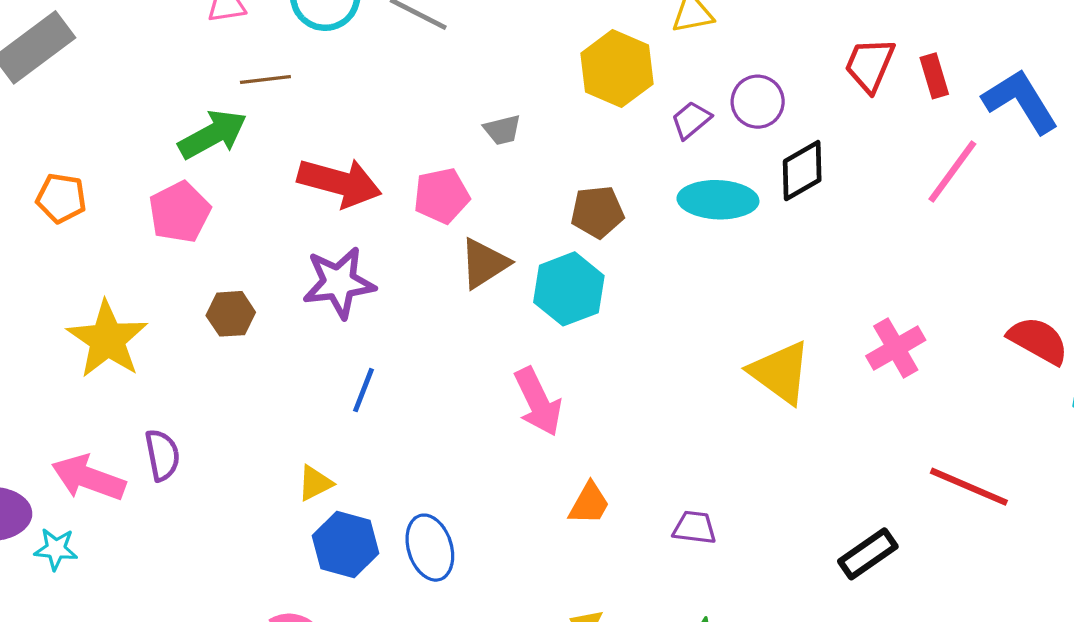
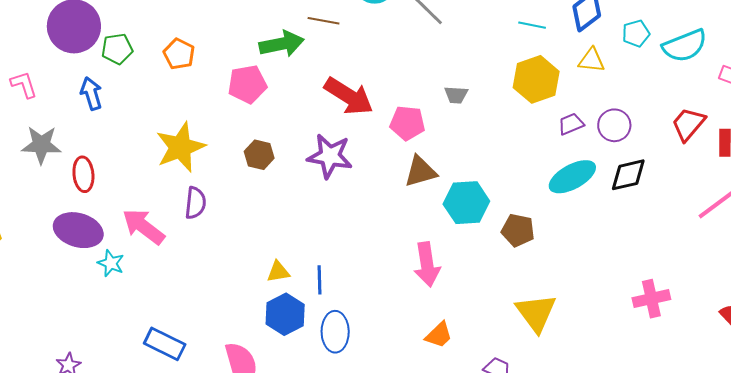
cyan ellipse: (718, 200) -> (572, 177), turned -48
brown pentagon: (597, 212) -> (518, 230), moved
yellow triangle: (780, 372) -> (536, 313), moved
blue line: (364, 390) -> (320, 280), moved, turned -40
purple semicircle: (162, 455) -> (195, 203), moved

